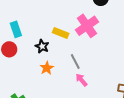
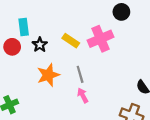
black star: (42, 46) -> (40, 45), moved
orange star: (47, 68) -> (48, 75), size x1.5

